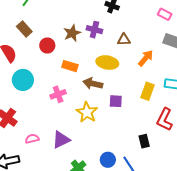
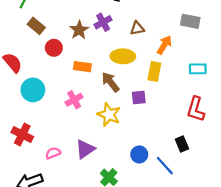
brown rectangle: (24, 29) -> (36, 26), moved
purple cross: (94, 30) -> (103, 22), turned -35
brown arrow: (93, 84) -> (111, 82), turned 48
yellow rectangle: (147, 91) -> (154, 71), moved
black rectangle: (144, 141) -> (182, 144), moved
blue circle: (108, 160) -> (139, 154), moved

